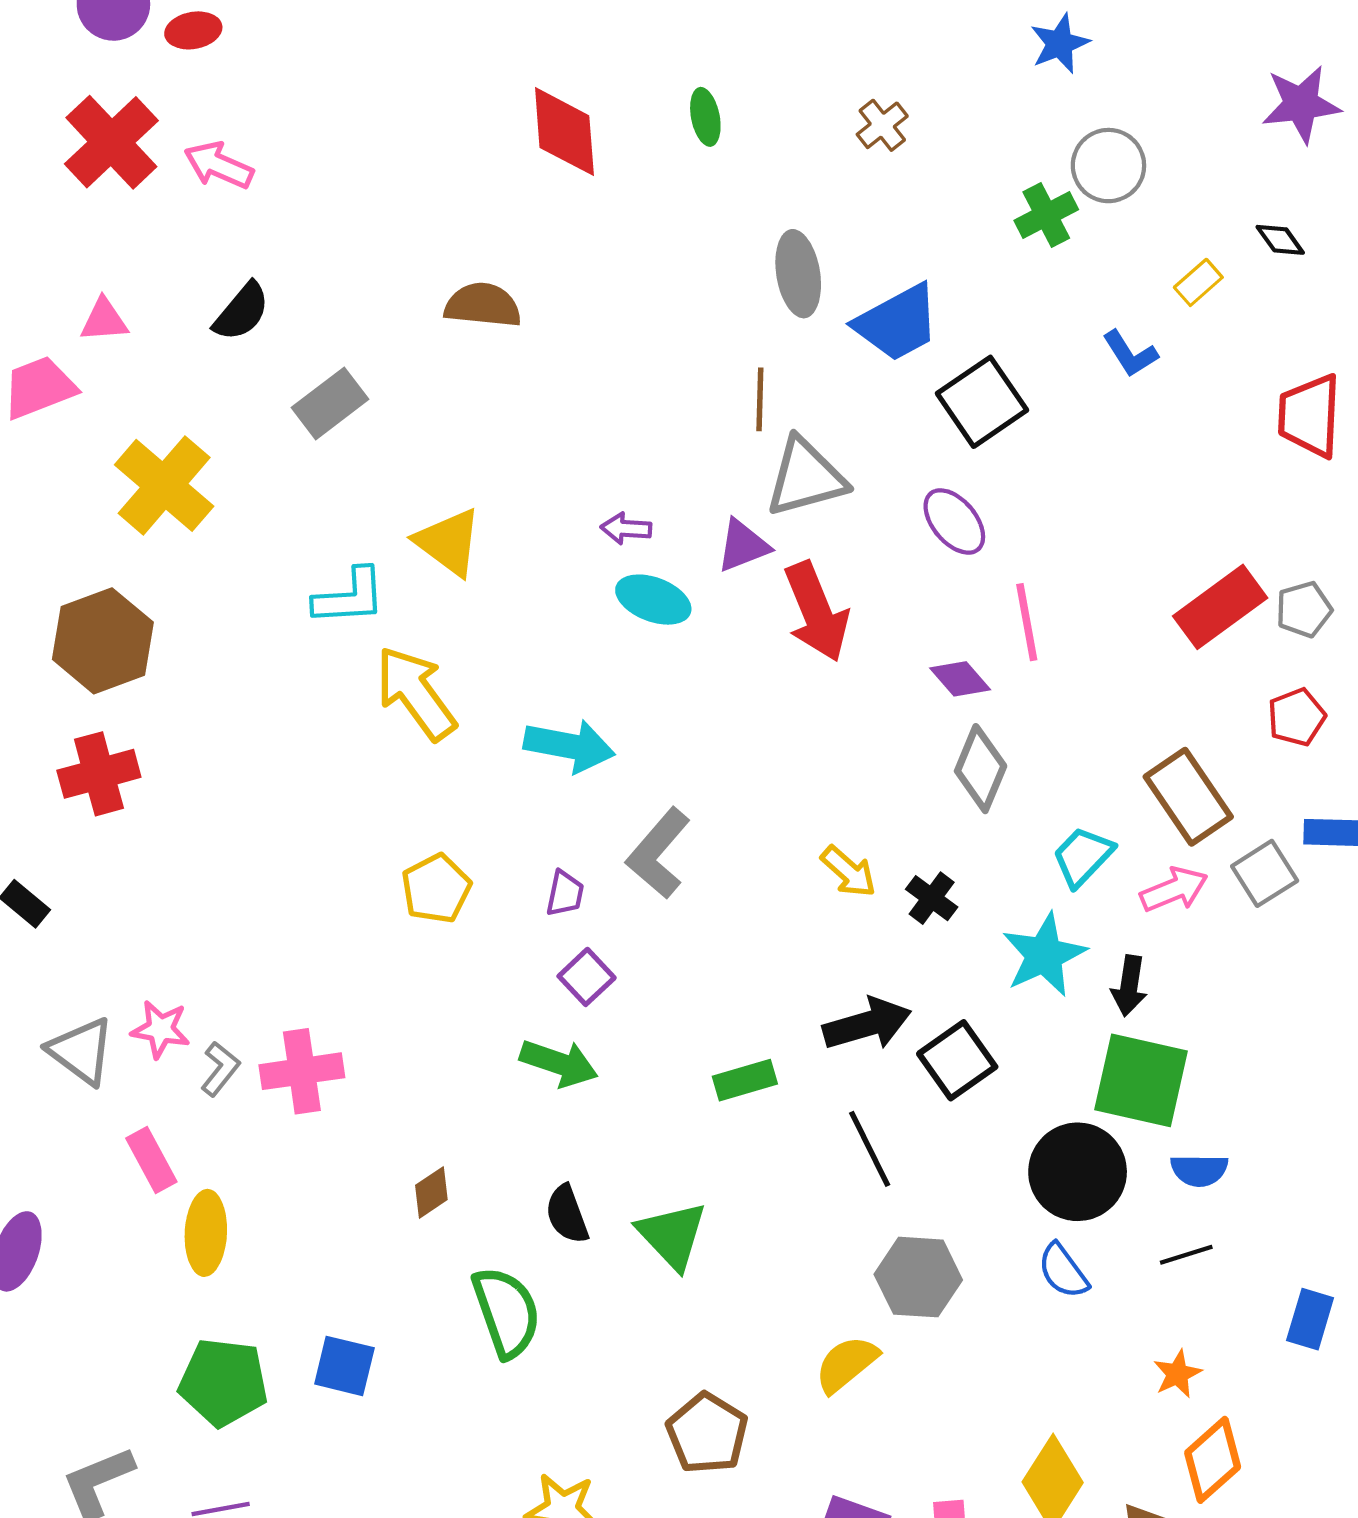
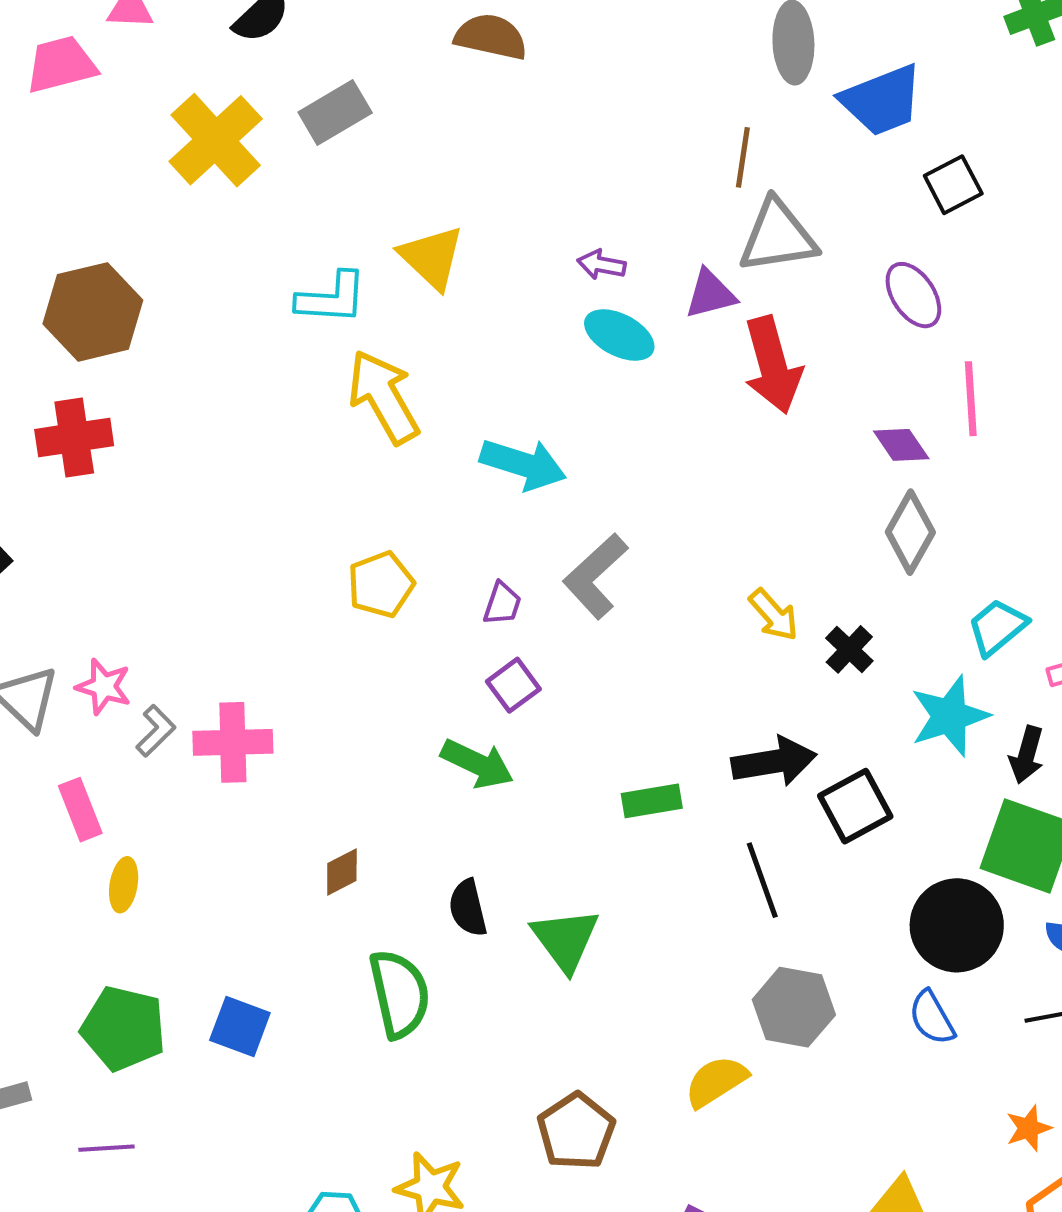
black square: (982, 402) -> (953, 185), size x0.7
yellow cross: (164, 485) -> (216, 140), moved
yellow ellipse: (206, 1233) -> (124, 885), size x0.7

